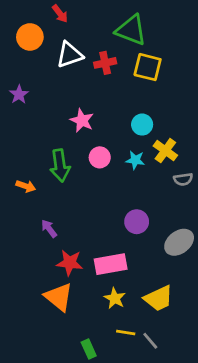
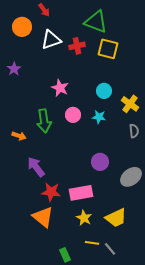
yellow cross: (165, 151) -> (130, 104), moved
gray semicircle: (183, 179) -> (134, 131), turned -88
purple arrow: (49, 229) -> (36, 167), size x1.5

